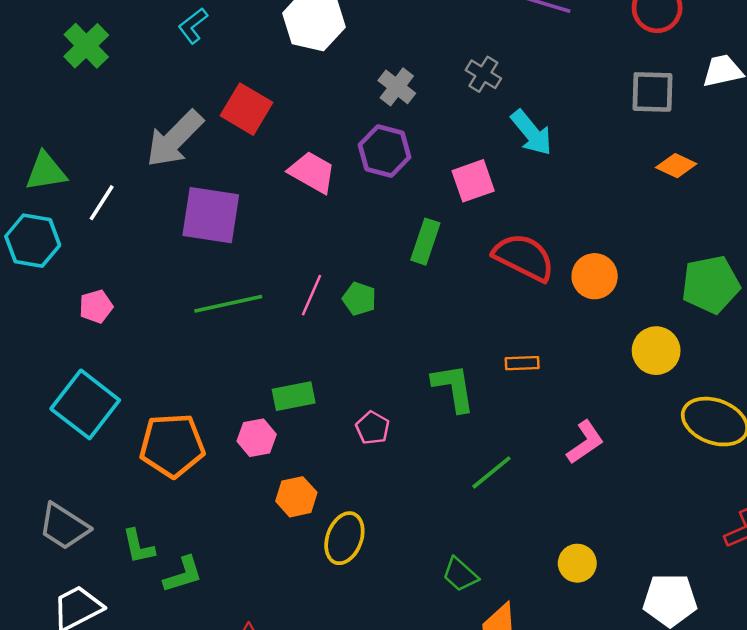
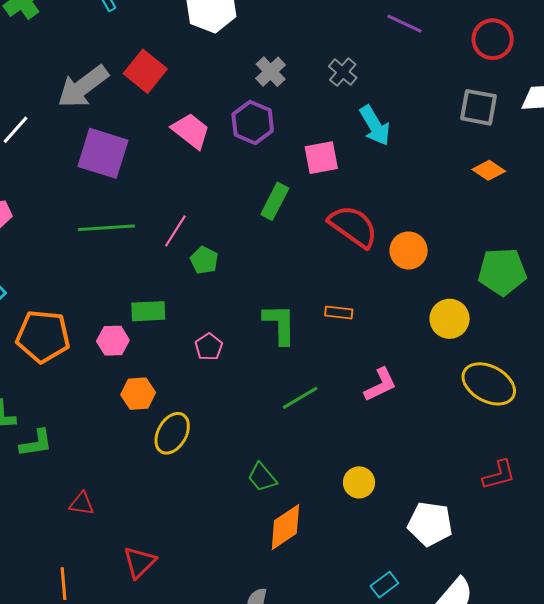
green pentagon: (359, 299) -> (204, 260), moved

